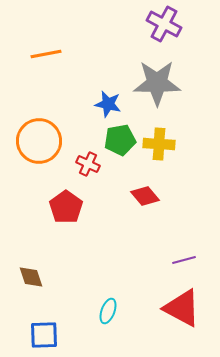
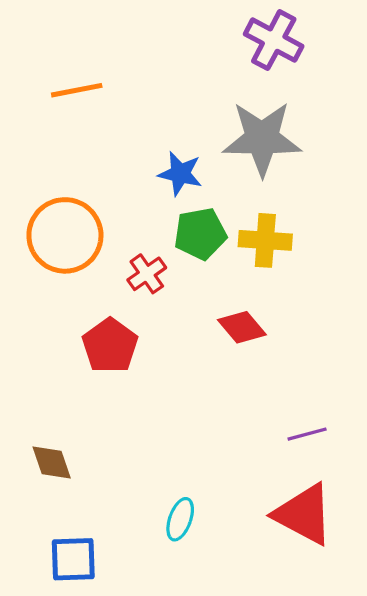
red cross: (88, 164) -> (147, 274), turned 30

